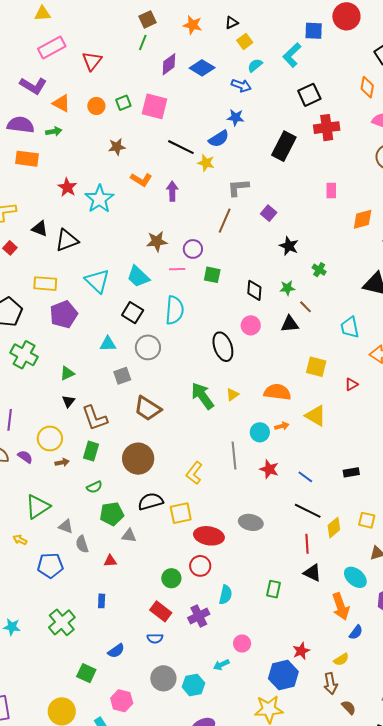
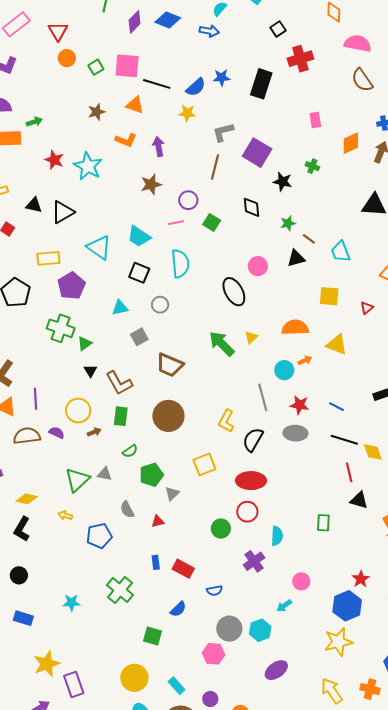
black square: (309, 95) -> (278, 29), size x0.7
orange triangle: (61, 103) -> (135, 105), moved
orange circle: (96, 106) -> (67, 58), moved
blue star: (236, 118) -> (222, 78), moved
green arrow: (54, 131) -> (34, 122), moved
black line: (181, 147) -> (157, 84), moved
purple square: (269, 213) -> (257, 153), size x1.8
brown star: (157, 241) -> (151, 184), moved
green cross: (319, 270) -> (312, 166), moved
green square: (212, 275) -> (212, 222), turned 30
black diamond: (254, 290) -> (252, 207), moved
cyan trapezoid: (350, 327) -> (341, 252), moved
gray circle: (148, 347) -> (160, 305), size x0.7
green cross: (24, 355) -> (61, 328), moved
black semicircle: (151, 501) -> (253, 440), moved, turned -35
yellow square: (181, 513) -> (204, 464), moved
gray ellipse: (251, 522) -> (295, 433), moved
gray triangle: (66, 526) -> (105, 474), moved
yellow diamond: (334, 528) -> (373, 452), turned -60
gray triangle: (129, 536) -> (172, 493), turned -42
red rectangle: (161, 611) -> (183, 569), moved
pink hexagon: (122, 701) -> (213, 654), moved

